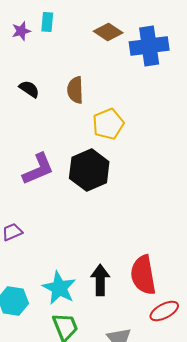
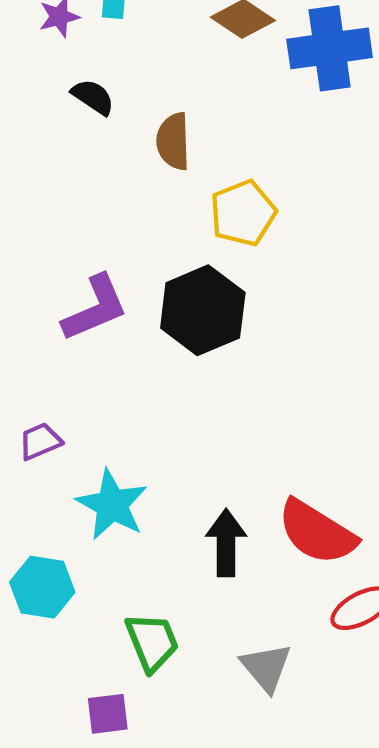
black semicircle: (29, 89) -> (93, 97), moved
red semicircle: (143, 275) -> (317, 532), turned -48
cyan star: (59, 288) -> (112, 505), moved

